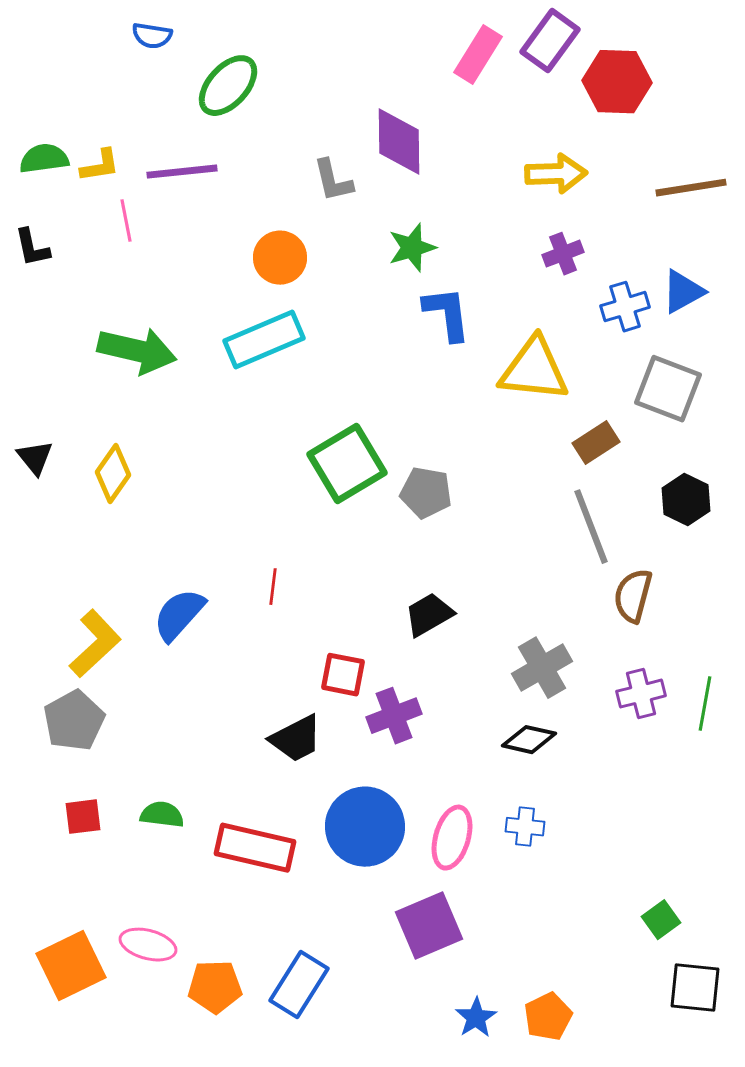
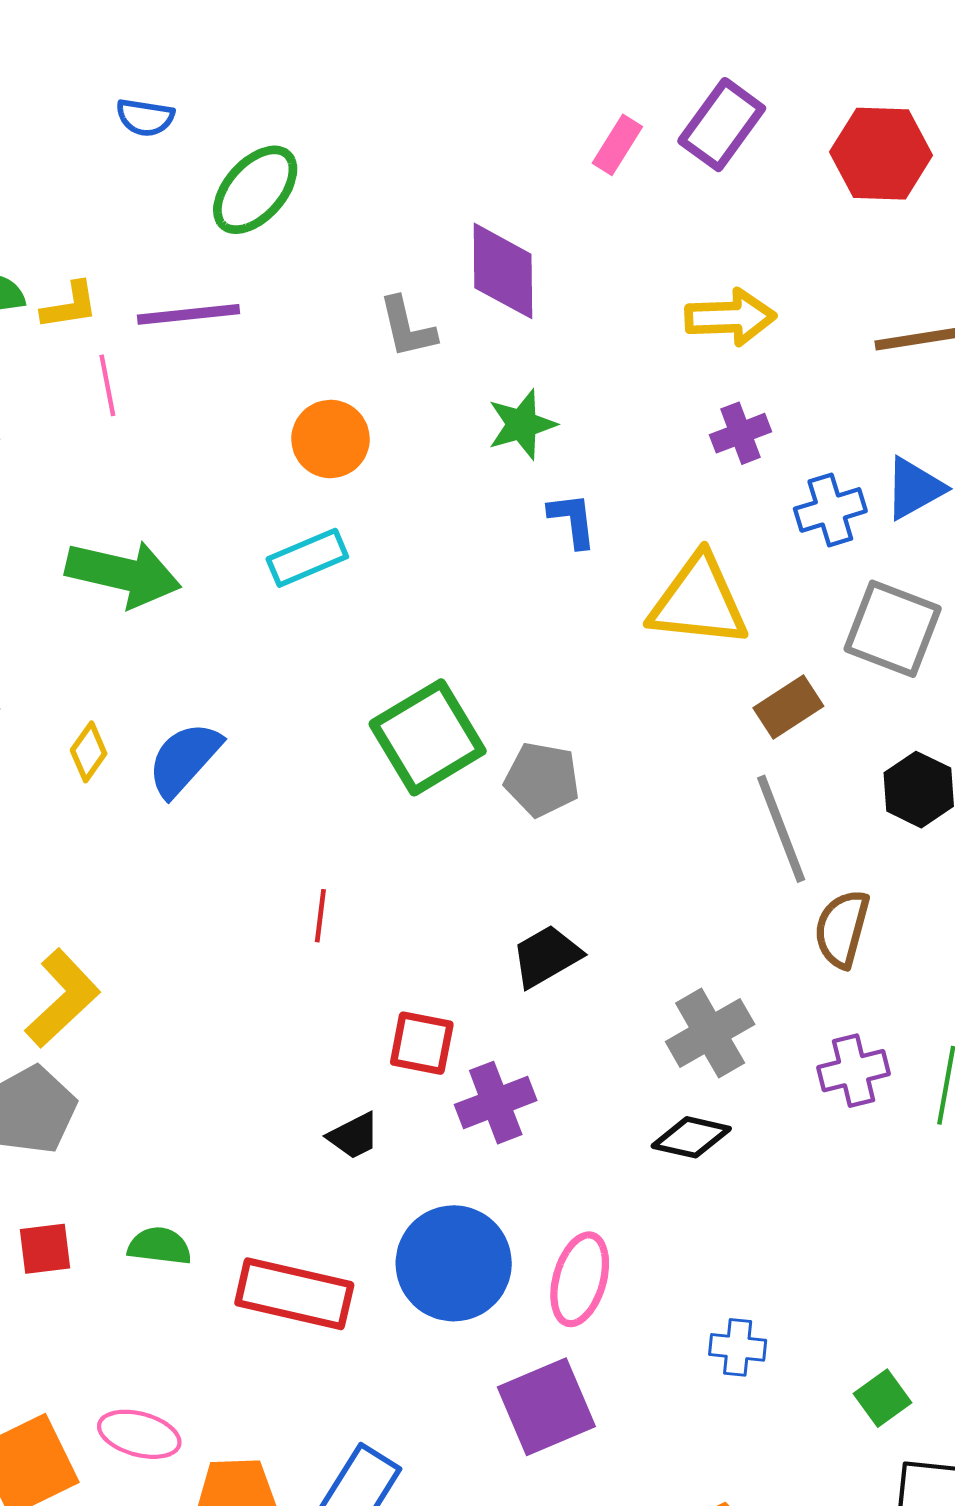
pink rectangle: (478, 55) -> (617, 145), size x0.7
red hexagon: (617, 82) -> (881, 154), moved
blue L-shape: (447, 314) -> (572, 520), size x0.7
cyan rectangle: (264, 340) -> (307, 558), size x0.7
yellow diamond: (113, 474) -> (89, 752), size x0.7
blue semicircle: (179, 615) -> (184, 759), moved
black trapezoid: (296, 739) -> (354, 1136), size x0.7
blue cross: (525, 827) -> (738, 1347), moved

